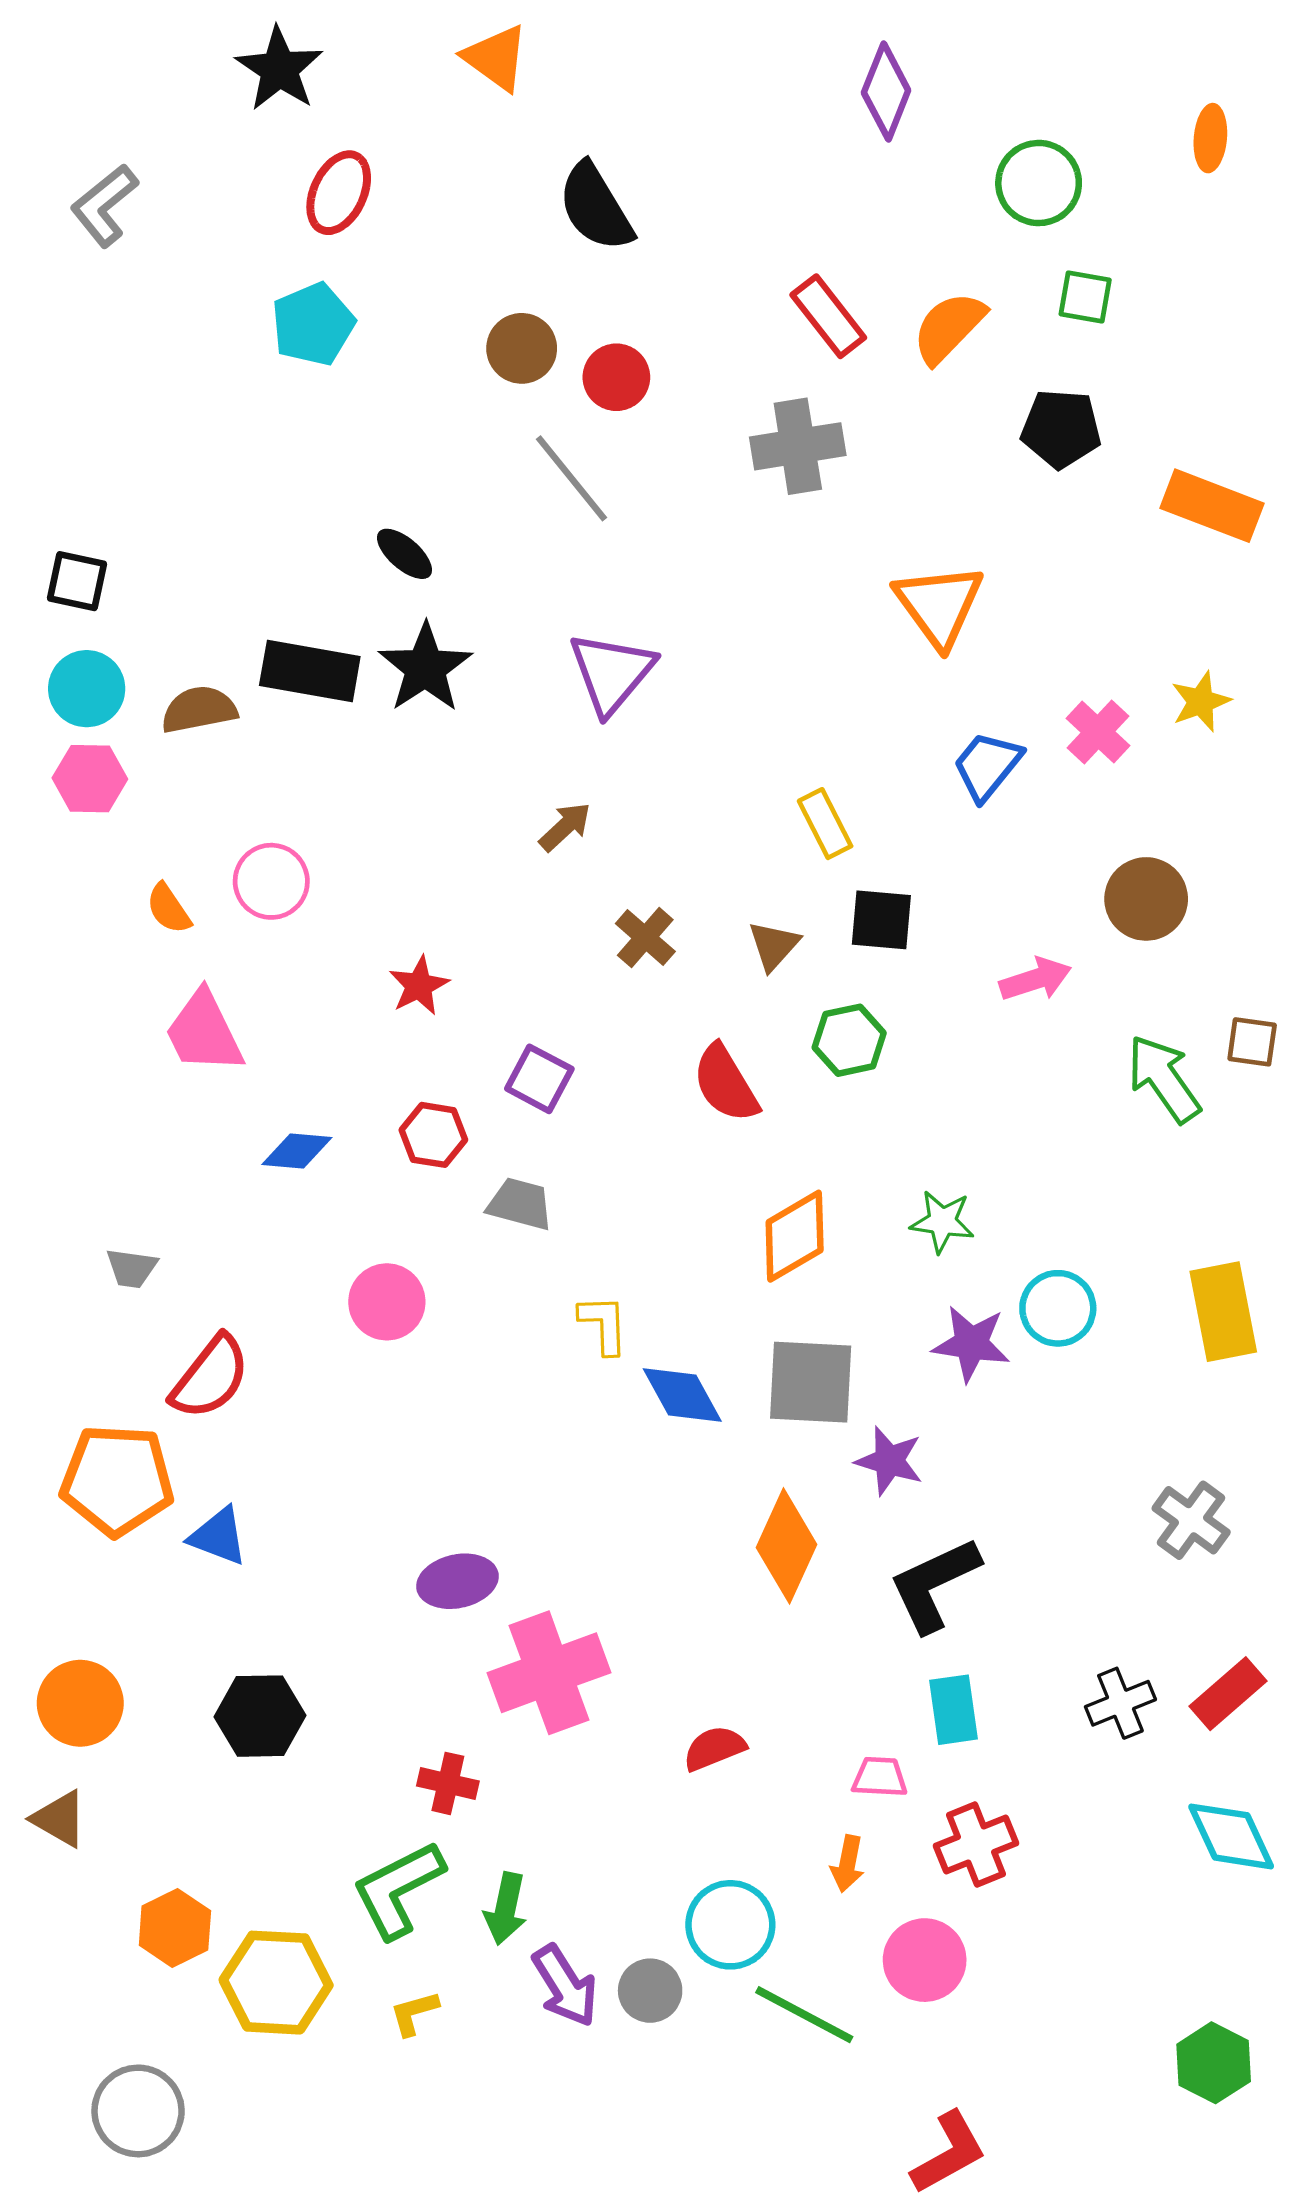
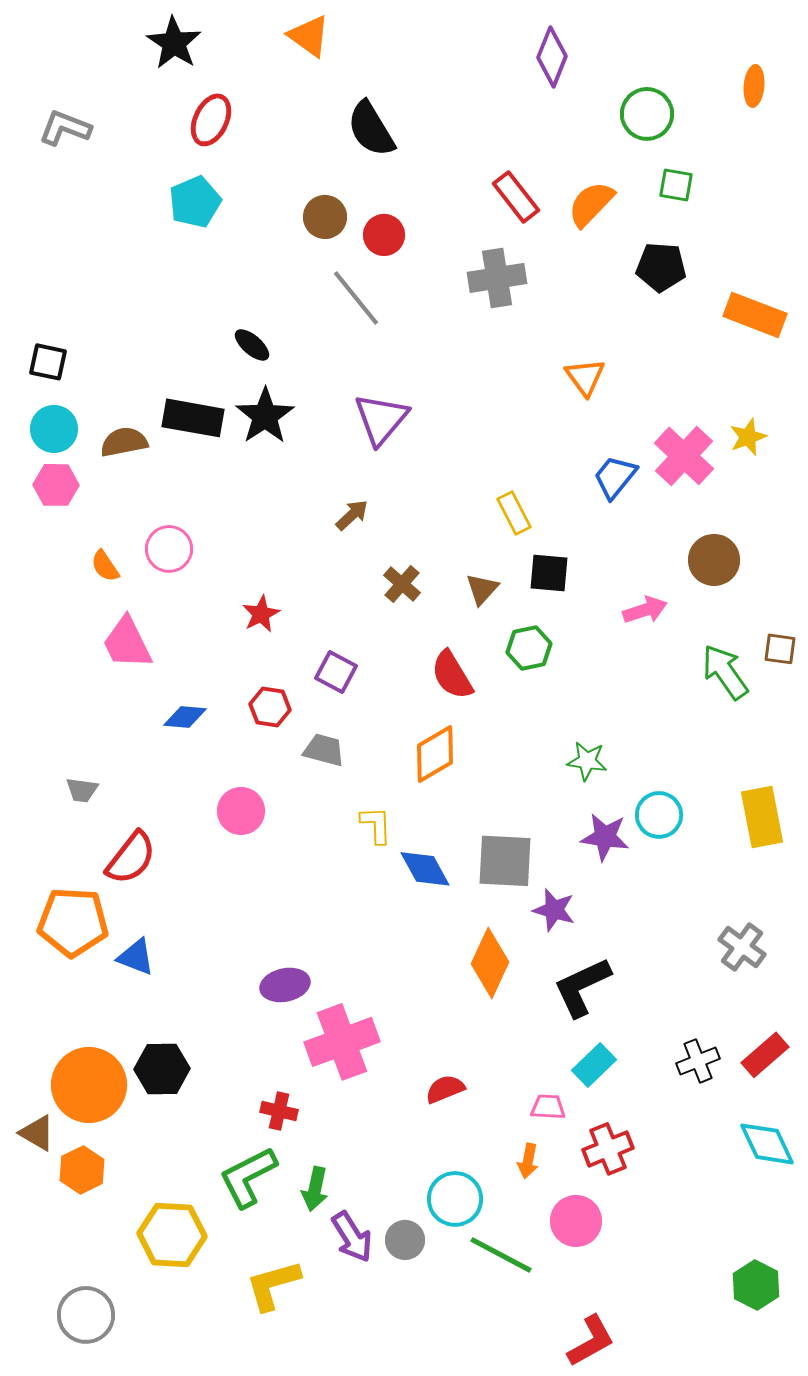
gray L-shape: (104, 205) -> (65, 128), turned 60
orange triangle: (939, 605) -> (585, 377), size x0.7
pink cross: (1098, 732) -> (684, 456), size x1.5
orange diamond: (795, 1236) -> (435, 754), moved
orange circle: (80, 1703) -> (89, 1085), moved, size x1.4
cyan rectangle: (954, 1710) -> (594, 1065), turned 54
orange hexagon: (175, 1928) -> (82, 1170), moved
yellow L-shape: (414, 2013) -> (273, 1285), moved, size x1.8

